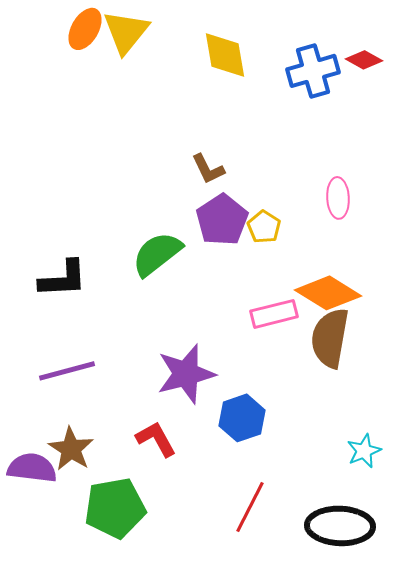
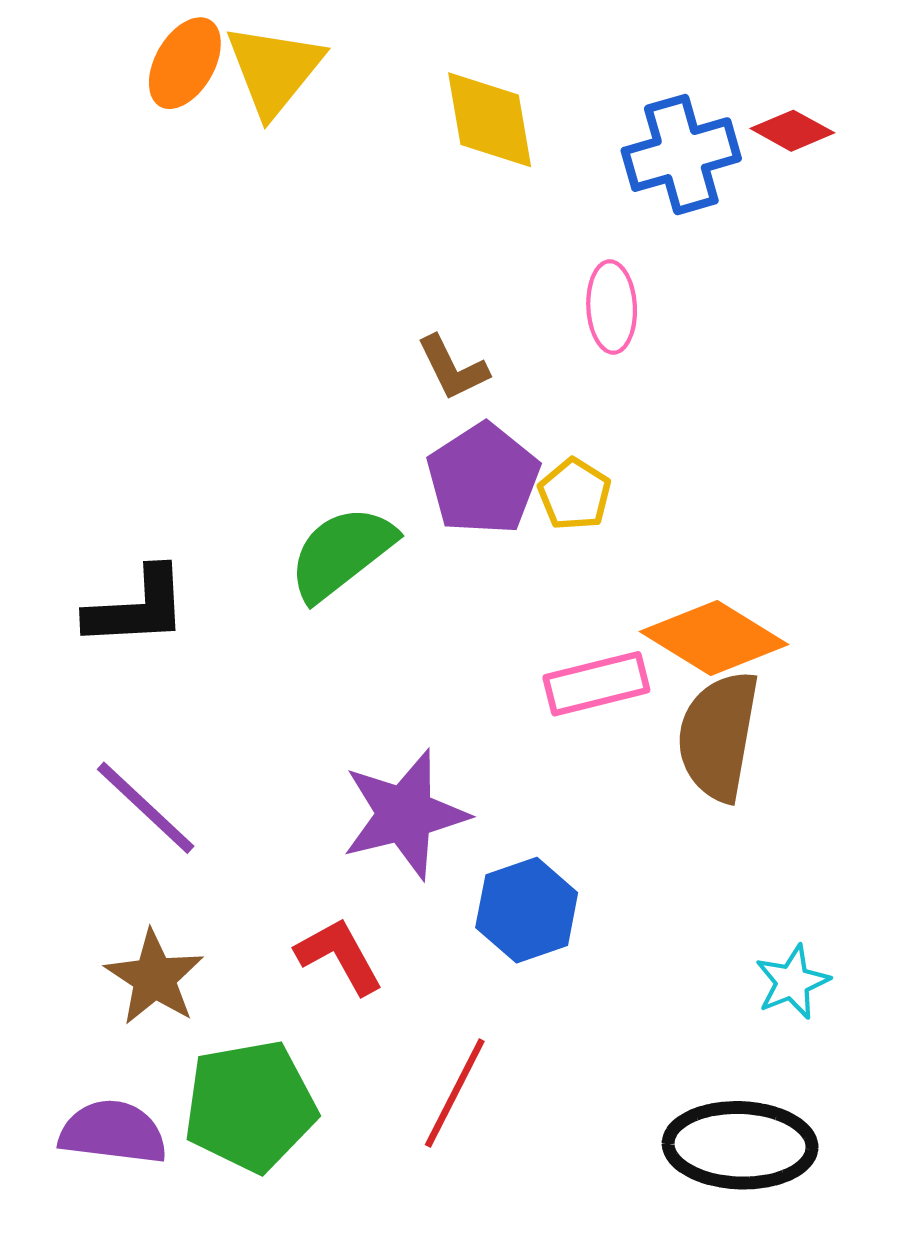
pink ellipse: (338, 198) -> (612, 307), moved
purple line: (67, 371) -> (146, 808), turned 58
purple semicircle: (32, 468) -> (113, 1132), moved
red line: (250, 507) -> (455, 1093), moved

